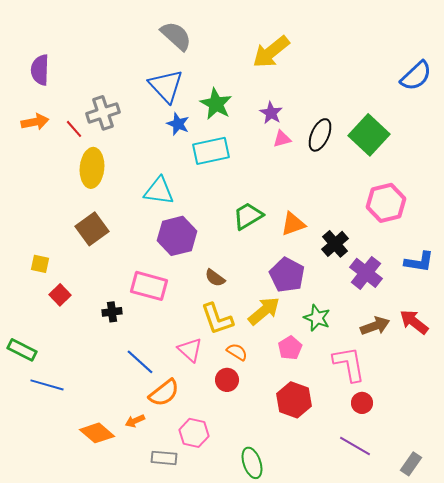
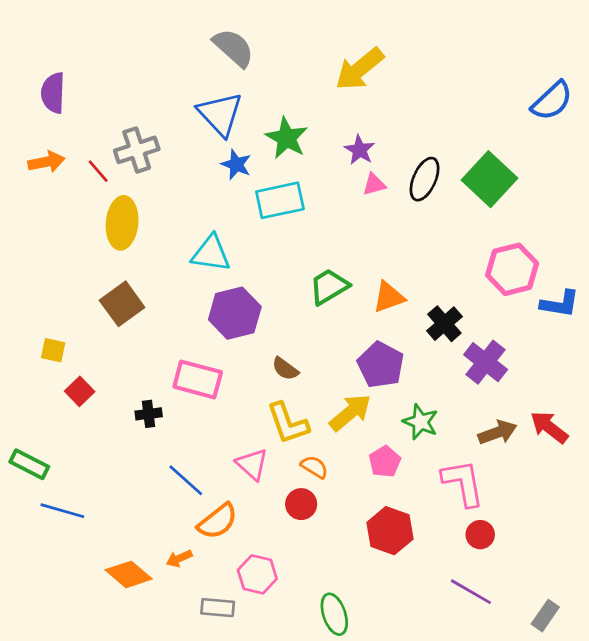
blue L-shape: (419, 262) -> (560, 304), moved

